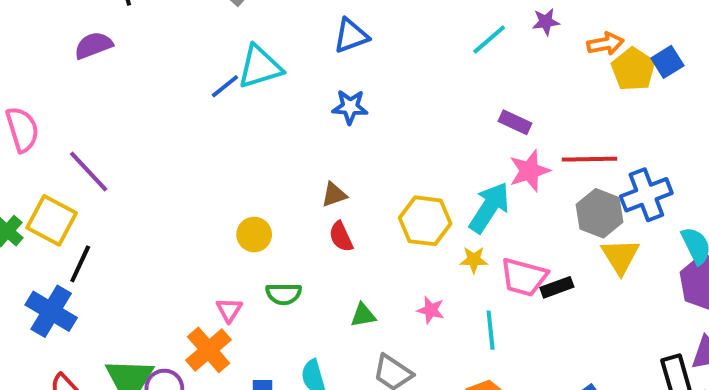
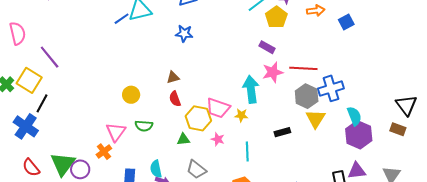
yellow pentagon: (633, 69) -> (276, 17), moved
cyan arrow: (489, 207) -> (251, 89), turned -44
yellow hexagon: (425, 221) -> (198, 118), moved
pink trapezoid: (524, 277) -> (218, 108), moved
pink triangle: (229, 310) -> (116, 132), size x1.5
orange cross: (209, 350) -> (104, 152), size x0.7

